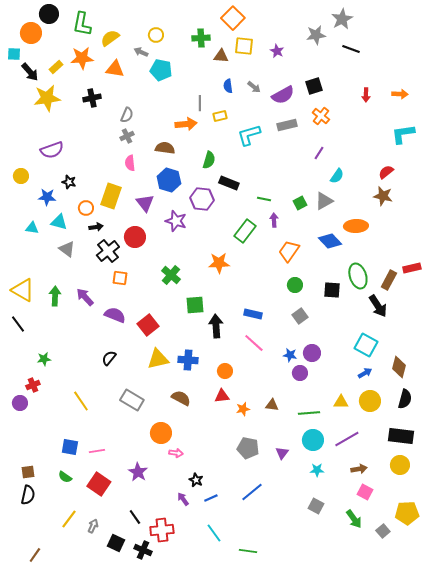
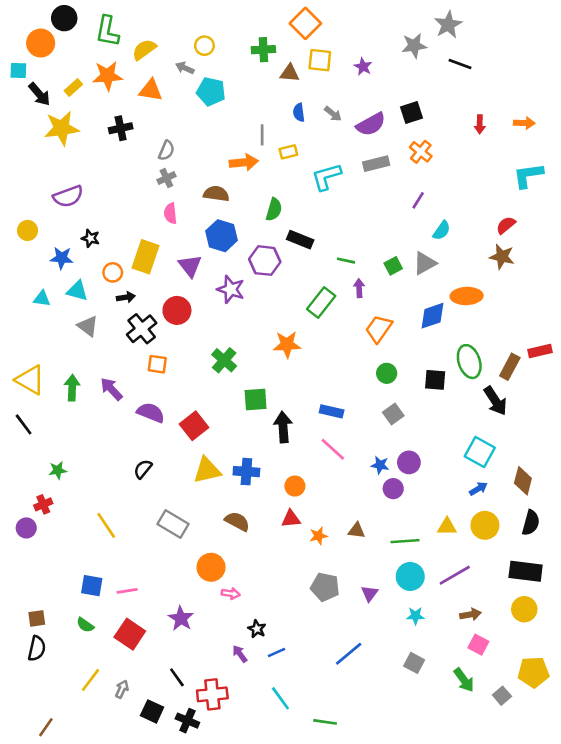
blue diamond: (330, 241) -> (433, 316), turned -65
blue line: (252, 492) -> (349, 654), moved

